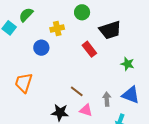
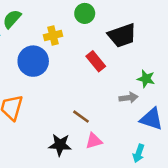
blue circle: (41, 48) -> (33, 61), size x1.5
gray arrow: (107, 99) -> (129, 98), moved, turned 88
pink triangle: (86, 110) -> (94, 141), turned -32

